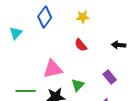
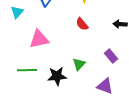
pink triangle: (53, 69) -> (39, 39), moved

